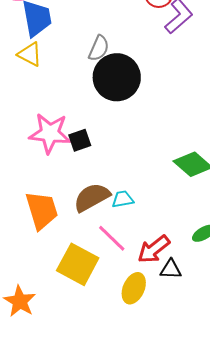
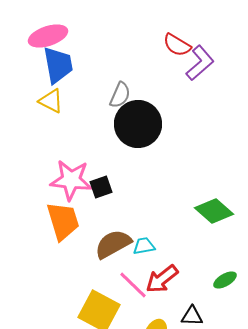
orange trapezoid: (42, 210) -> (63, 221), moved
red arrow: (154, 249) -> (162, 279), moved

